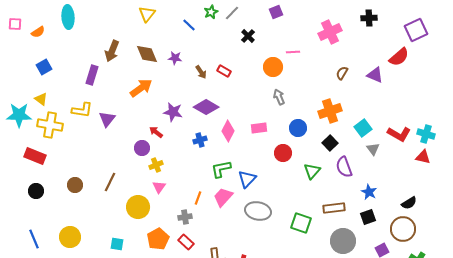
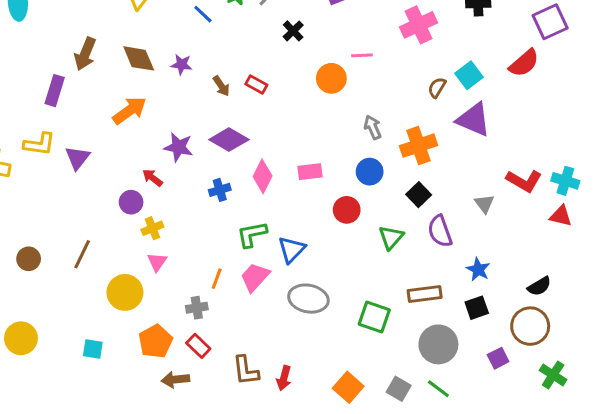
purple triangle: (375, 75) -> (474, 120), moved, size x1.4
gray arrow: (279, 97) -> (373, 127), moved
cyan square: (363, 128) -> (469, 75), moved

